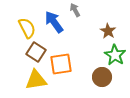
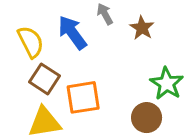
brown star: (108, 31) -> (142, 28), moved

